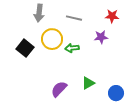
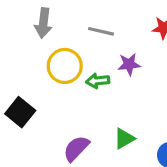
purple star: (101, 37) -> (129, 64), moved
black square: (25, 48) -> (20, 112), moved

